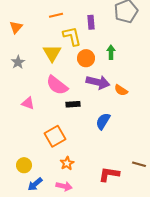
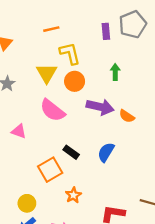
purple rectangle: (91, 22) -> (106, 31), moved
orange circle: (86, 58) -> (75, 81), moved
black rectangle: (73, 104) -> (71, 152), moved, turned 40
orange star: (67, 163) -> (73, 195), moved
yellow circle: (24, 165) -> (27, 203), moved

